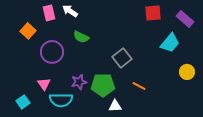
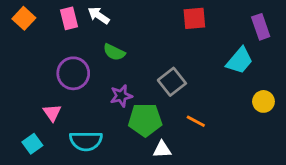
red square: (153, 13) -> (194, 18), moved
purple rectangle: (185, 19) -> (261, 27), turned 30
orange square: (28, 31) -> (24, 18), moved
purple star: (79, 82) -> (121, 96), moved
pink triangle: (44, 84) -> (52, 113), moved

